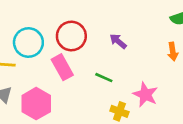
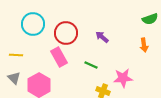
cyan circle: (28, 43) -> (33, 24), moved
pink star: (145, 94) -> (123, 78), turned -30

